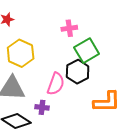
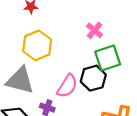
pink cross: (69, 28) -> (95, 30), turned 35

